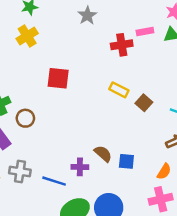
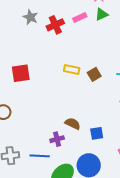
red cross: (122, 45) -> (55, 25), moved
brown square: (144, 103) -> (94, 74), turned 32
blue square: (126, 161) -> (97, 133), moved

